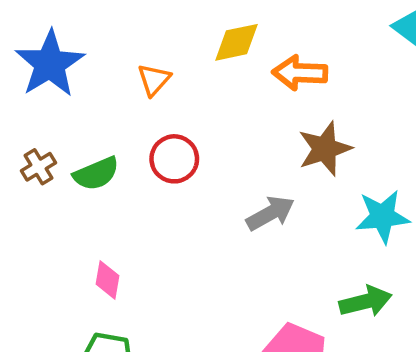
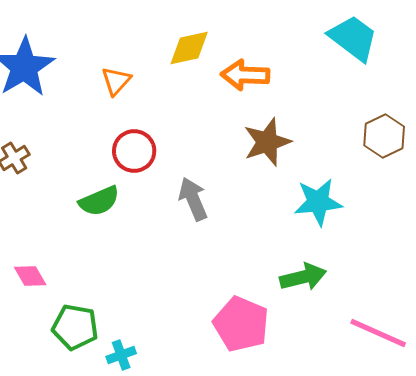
green semicircle: (96, 174) -> (99, 201), moved
gray arrow: (270, 213) -> (193, 199), moved, turned -84
pink diamond: (108, 280) -> (30, 276), moved, turned -40

